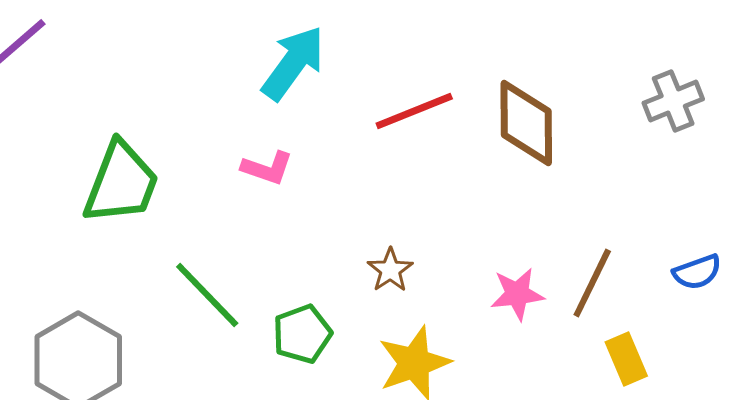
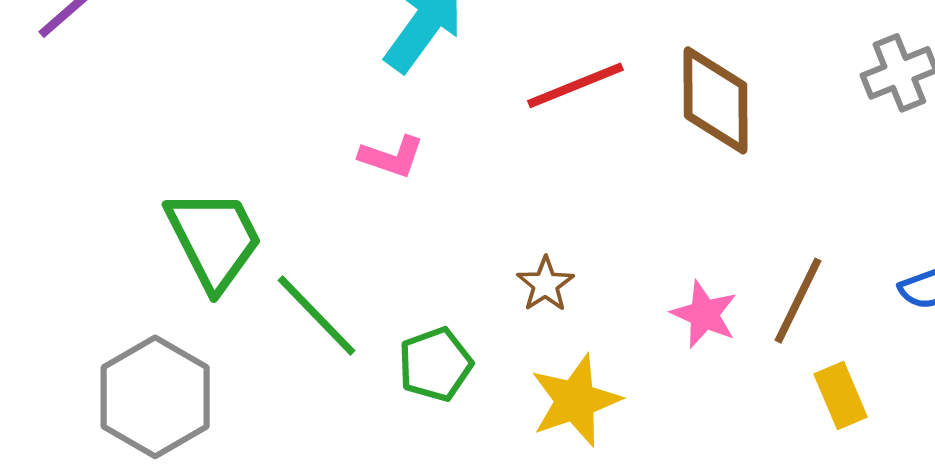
green trapezoid: (121, 183) -> (214, 239), moved, turned -48
pink star: (517, 294) -> (704, 314), turned 30

